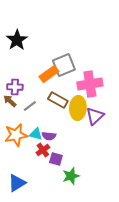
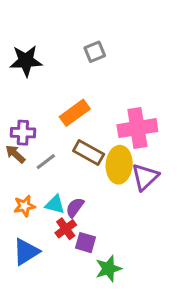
black star: (17, 40) -> (26, 61), turned 30
gray square: (64, 65) -> (95, 52), moved, size x0.6
orange star: (16, 135) -> (24, 206), size x0.6
purple semicircle: (49, 136) -> (75, 207), turned 120
blue triangle: (17, 183) -> (26, 252), moved

